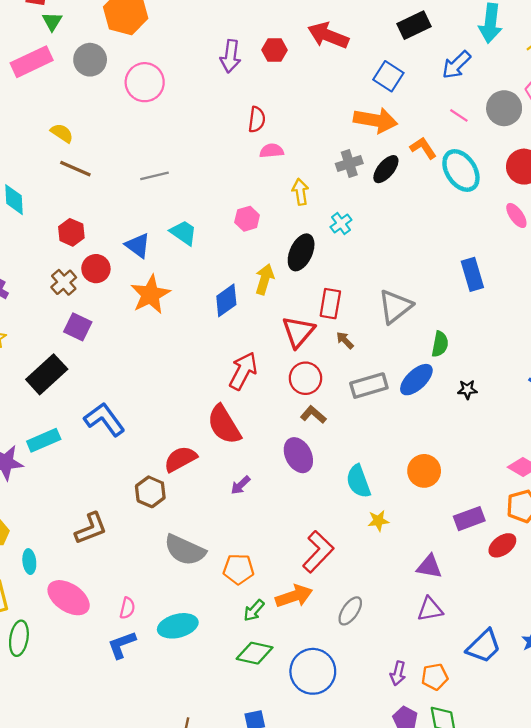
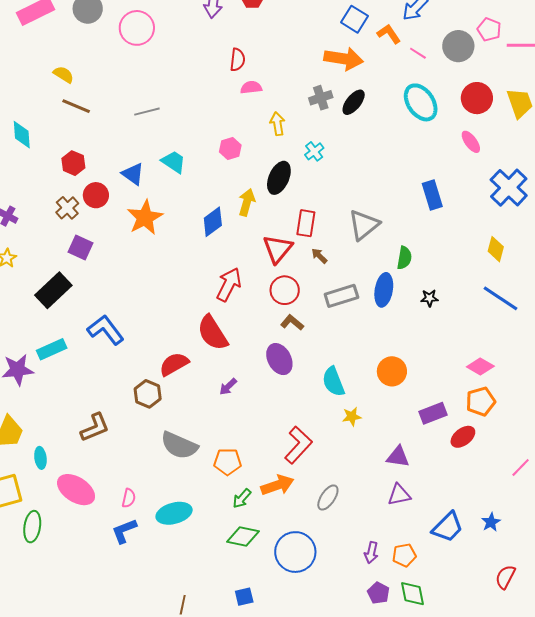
orange L-shape: (423, 148) -> (389, 34), moved
blue ellipse: (416, 380) -> (384, 290), turned -36

